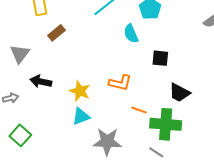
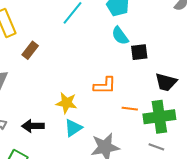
cyan semicircle: (131, 34) -> (120, 36), moved
black arrow: (41, 81) -> (33, 126), moved

